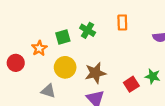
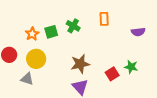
orange star: (39, 48) -> (32, 34), moved
yellow circle: (65, 67) -> (36, 59), moved
gray triangle: (48, 91) -> (27, 79), moved

